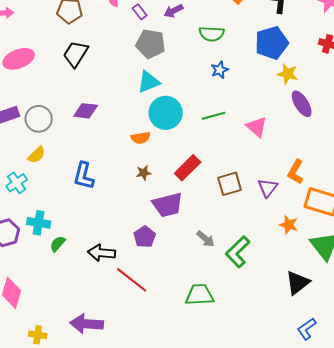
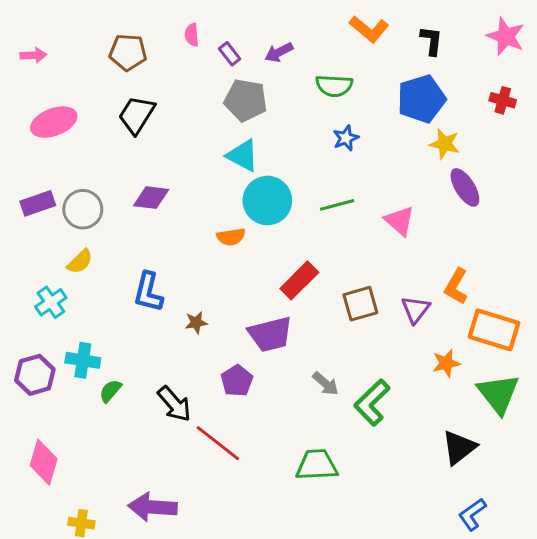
cyan triangle: (149, 82) -> (243, 155), turned 50
brown star: (144, 173) -> (196, 323), moved
orange star: (289, 225) -> (446, 363), turned -30
black arrow: (102, 253) -> (174, 404), turned -136

